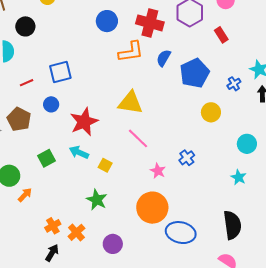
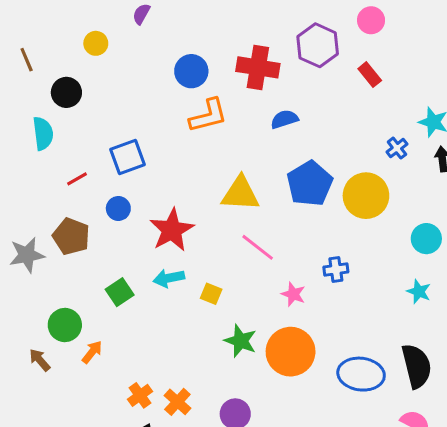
orange L-shape: (131, 52) -> (208, 116), moved
blue semicircle: (164, 58) -> (284, 119), turned 48
blue pentagon: (195, 73) -> (310, 184), moved
yellow circle: (211, 112) -> (366, 196), size x1.5
cyan arrow: (79, 152) -> (169, 278), turned -30
blue cross: (187, 158) -> (336, 269), turned 35
green star: (97, 200) -> (241, 341), moved
blue ellipse: (181, 233) -> (361, 374), moved

